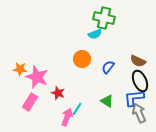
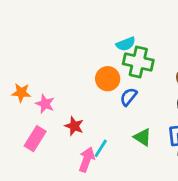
green cross: (104, 18) -> (138, 62), moved
blue semicircle: (108, 67) -> (129, 97), moved
pink star: (37, 77) -> (45, 104), size x0.6

